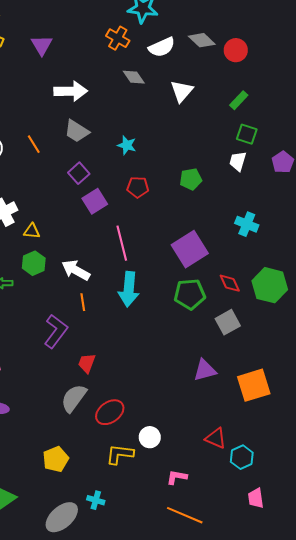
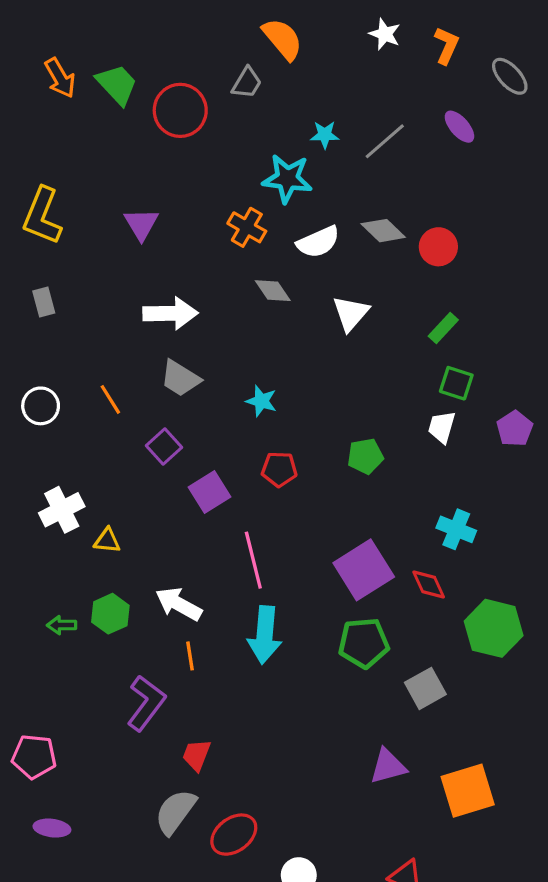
purple triangle: (42, 45) -> (141, 224), moved
purple square: (79, 173) -> (164, 446), moved
green hexagon: (34, 263) -> (110, 614), moved
red diamond: (230, 283) -> (429, 584), moved

